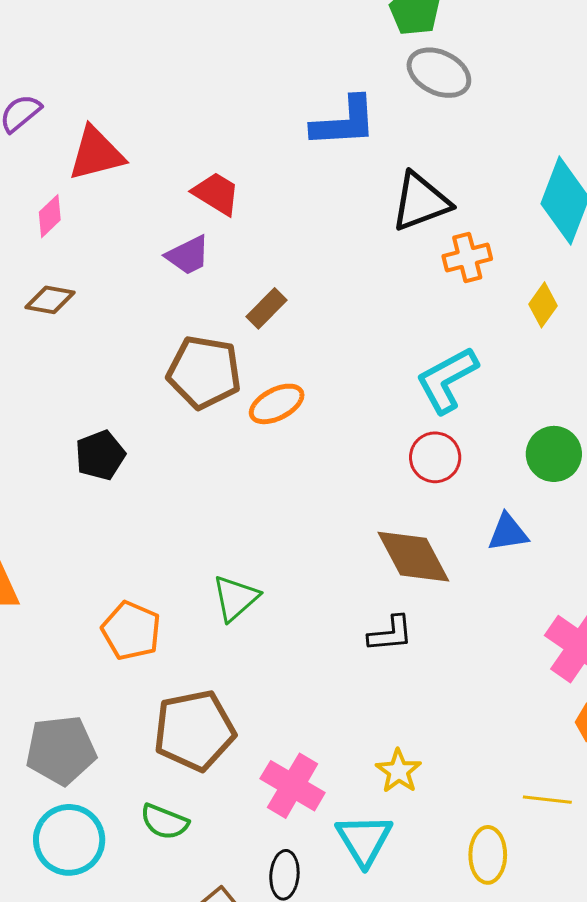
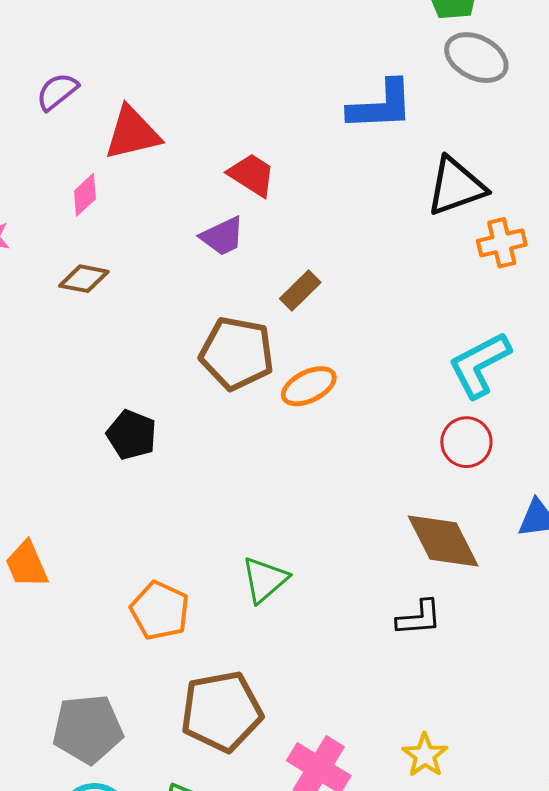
black pentagon: (100, 455) -> (132, 435), turned -30

